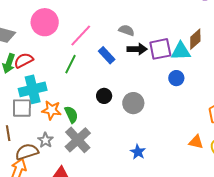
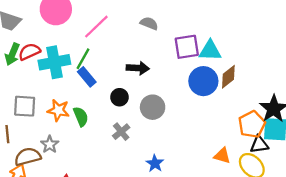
brown diamond: (195, 39) -> (228, 77), moved
black arrow: (137, 49) -> (138, 68), moved
blue rectangle: (107, 55) -> (87, 77), moved
blue circle: (176, 78) -> (203, 81), size x1.6
cyan cross: (33, 89) -> (54, 62), moved
gray cross: (78, 140) -> (121, 132), moved, size x0.6

